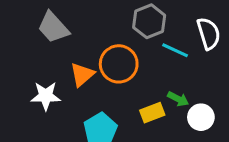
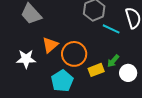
orange circle: (119, 64) -> (74, 54), moved
green arrow: (178, 99) -> (113, 61), turned 104

